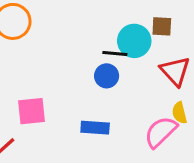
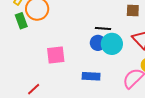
cyan circle: (134, 41) -> (112, 44), moved
pink square: (32, 111) -> (56, 55), moved

